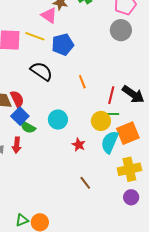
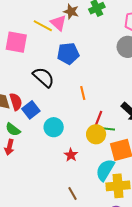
yellow line: (35, 36) -> (43, 26), moved
red line: (111, 95) -> (98, 119), moved
blue square: (20, 116) -> (31, 110), moved
green semicircle: (28, 127) -> (13, 130), moved
cyan semicircle: (110, 142) -> (105, 170), moved

